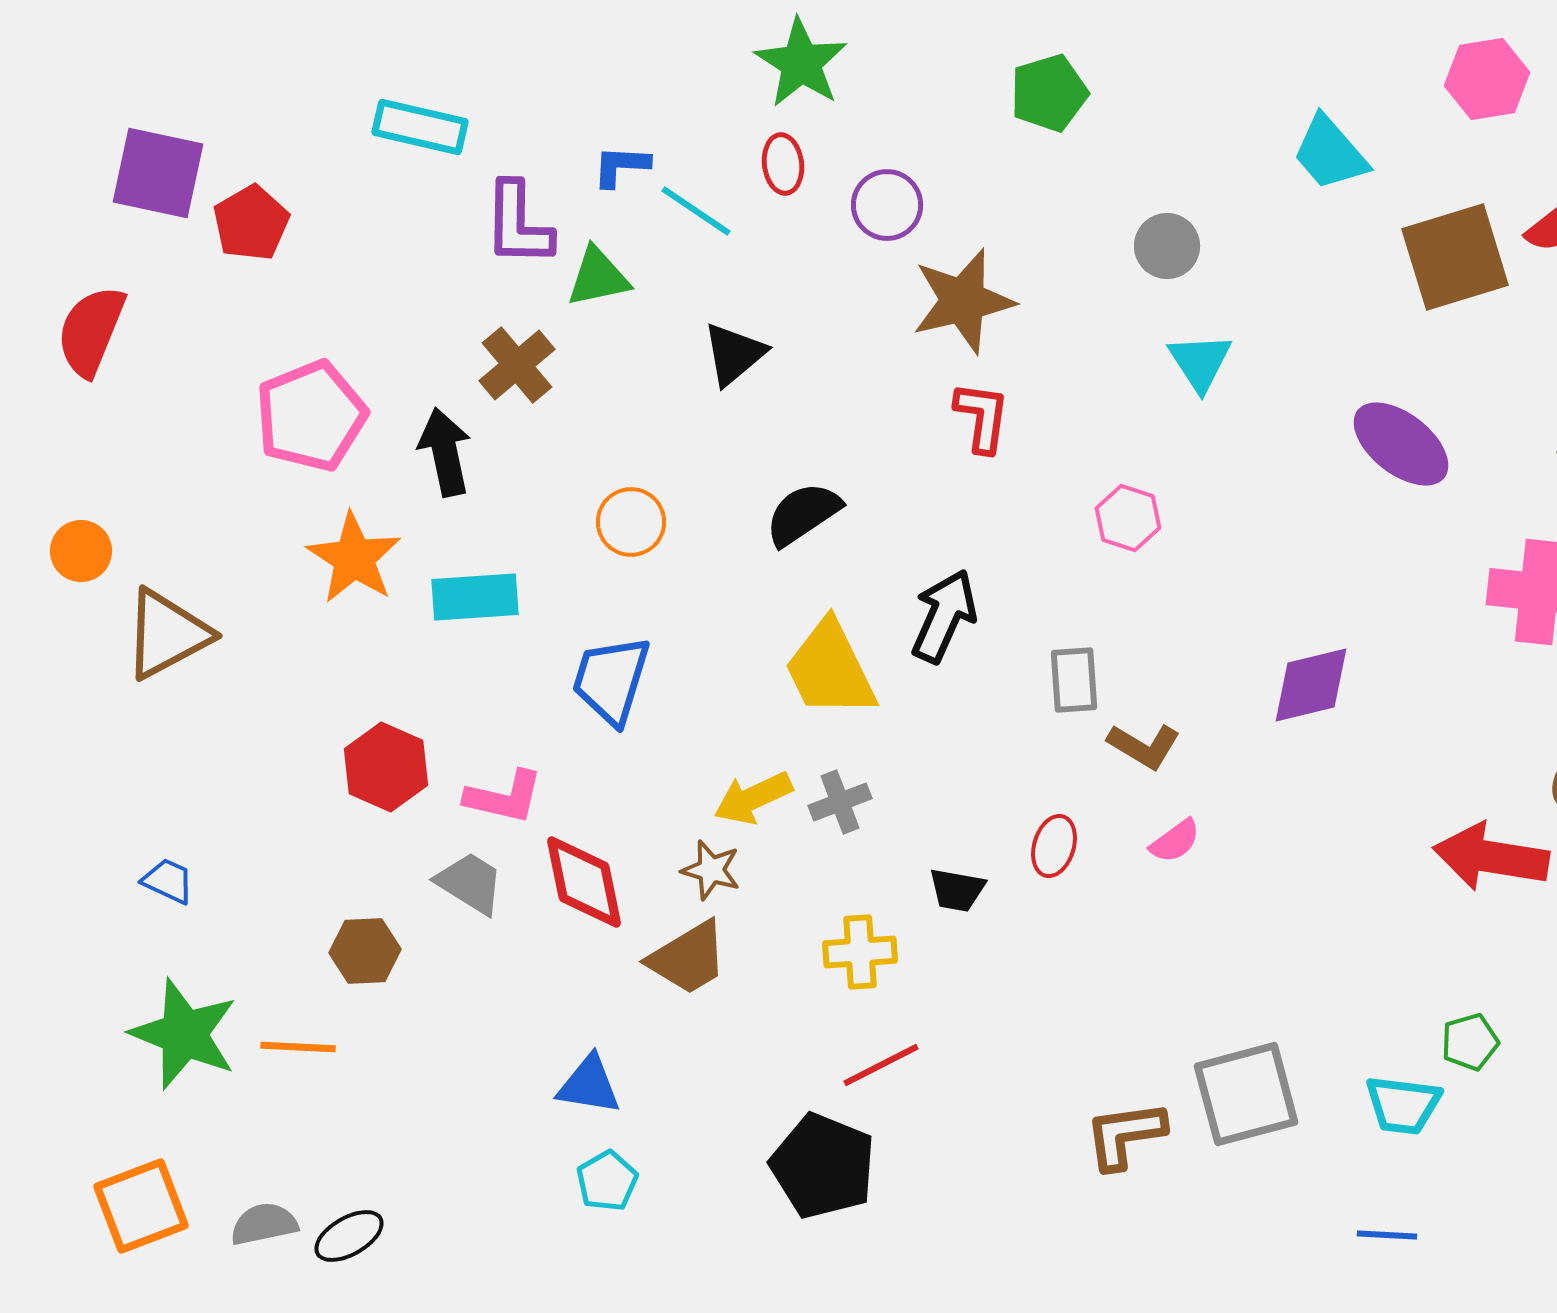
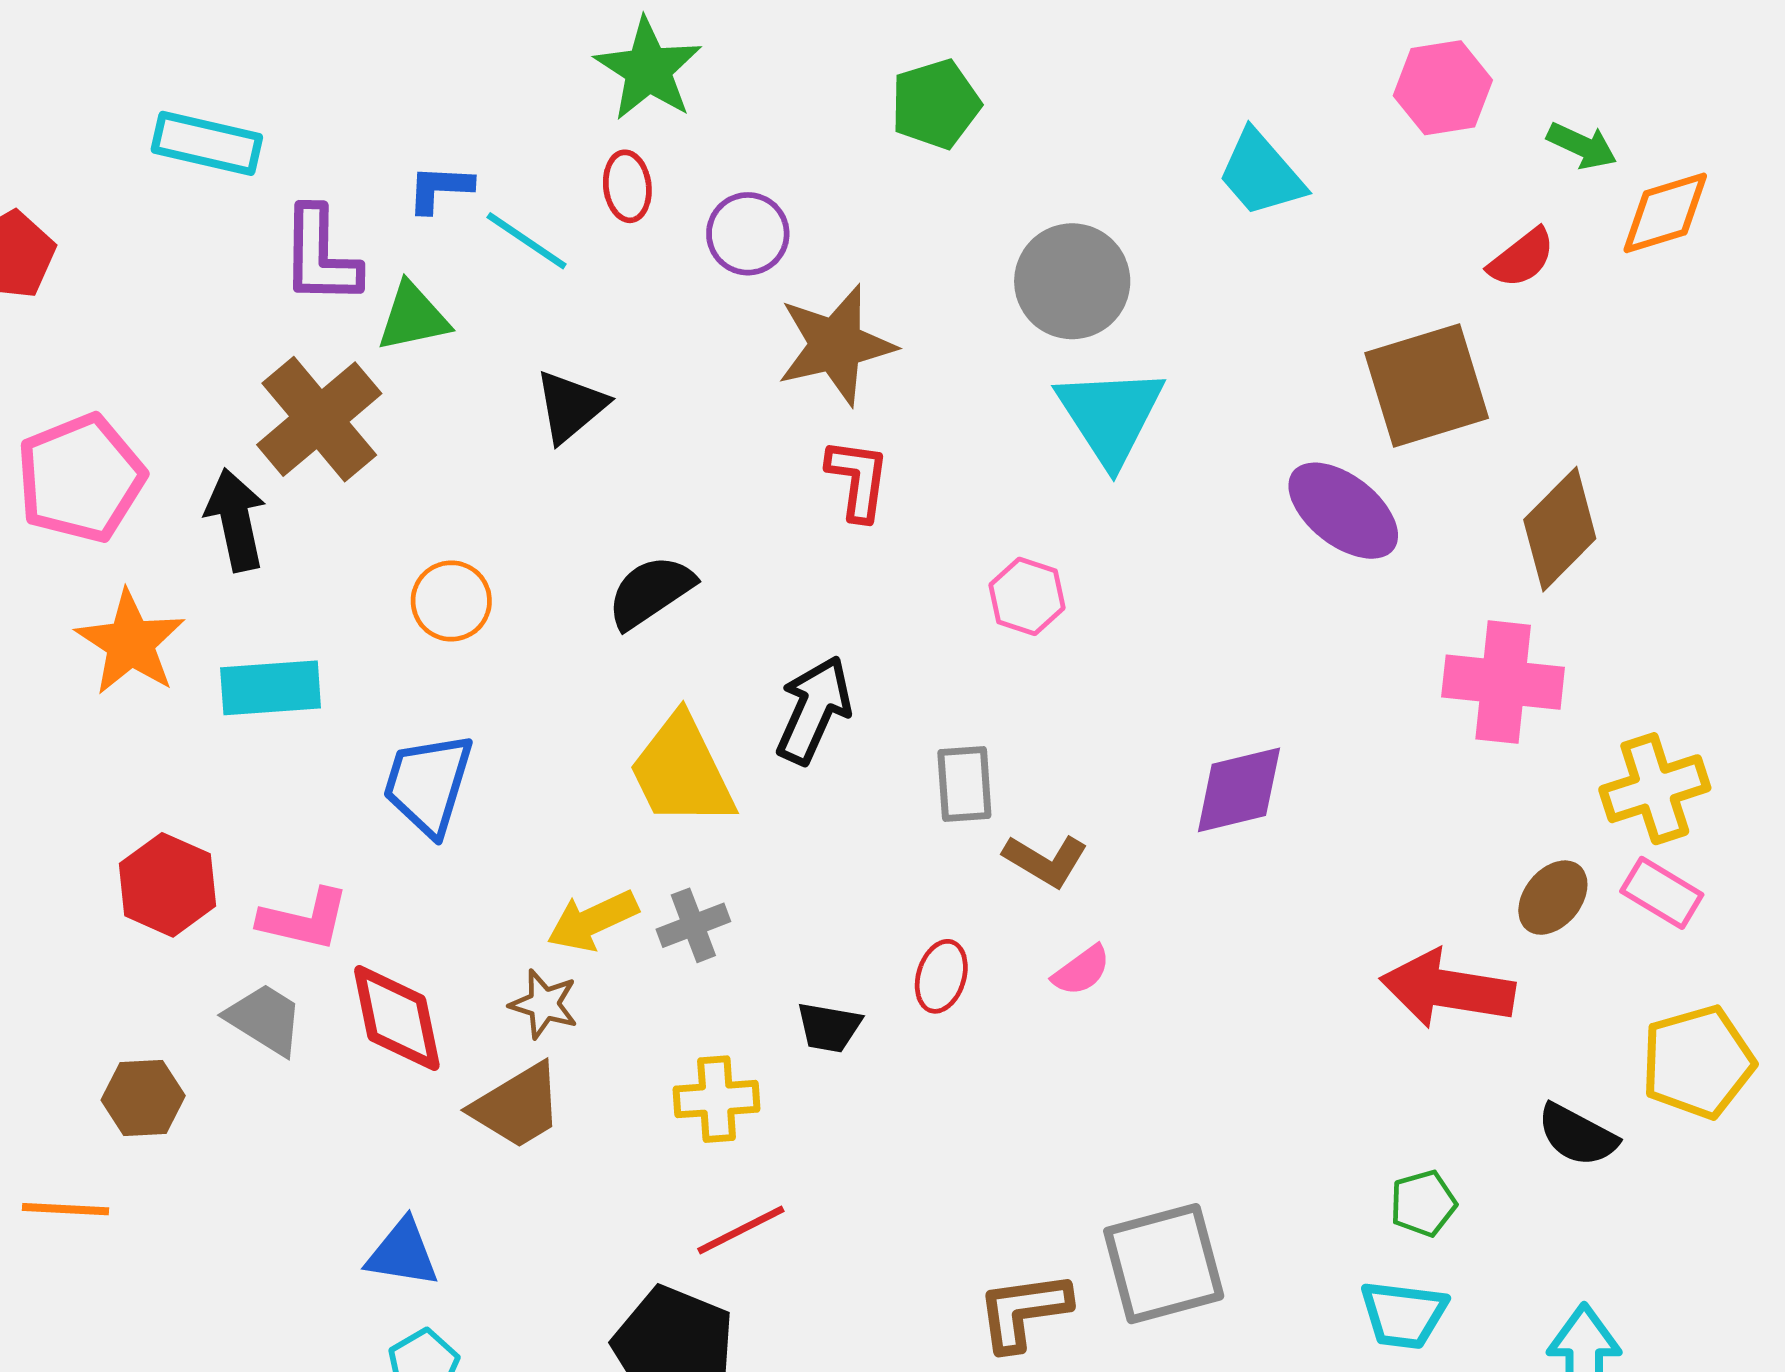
gray circle: (1167, 246) -> (1072, 281), size x1.5
brown square: (1455, 257) -> (1427, 386), moved
cyan triangle: (1200, 362) -> (1110, 416), size x1.5
brown cross: (517, 365) -> (319, 419), size x1.4
cyan trapezoid: (1403, 1105) -> (1403, 1315), moved

